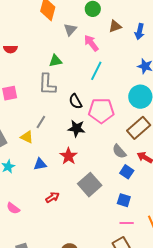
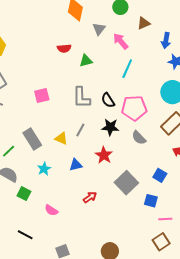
blue arrow: (140, 32) -> (166, 41), moved
red semicircle: (10, 49) -> (64, 48), moved
gray L-shape: (47, 84) -> (81, 98), moved
gray line: (41, 122) -> (80, 130), moved
gray semicircle: (119, 151) -> (139, 138), moved
blue square: (127, 172) -> (160, 175), moved
blue square: (124, 200) -> (151, 201), moved

